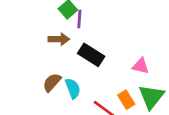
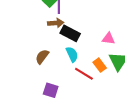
brown arrow: (59, 39) -> (56, 23), moved
cyan semicircle: (73, 88) -> (72, 54), moved

